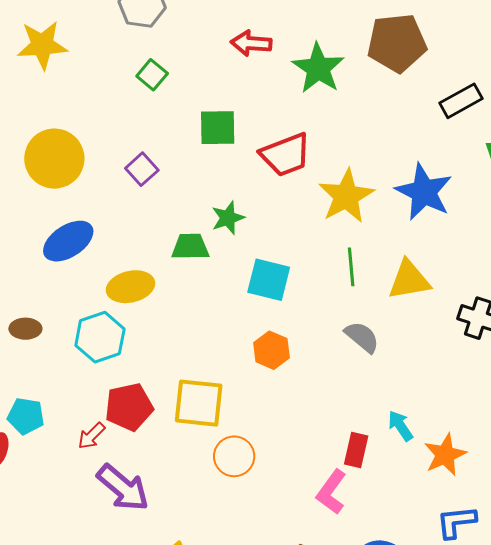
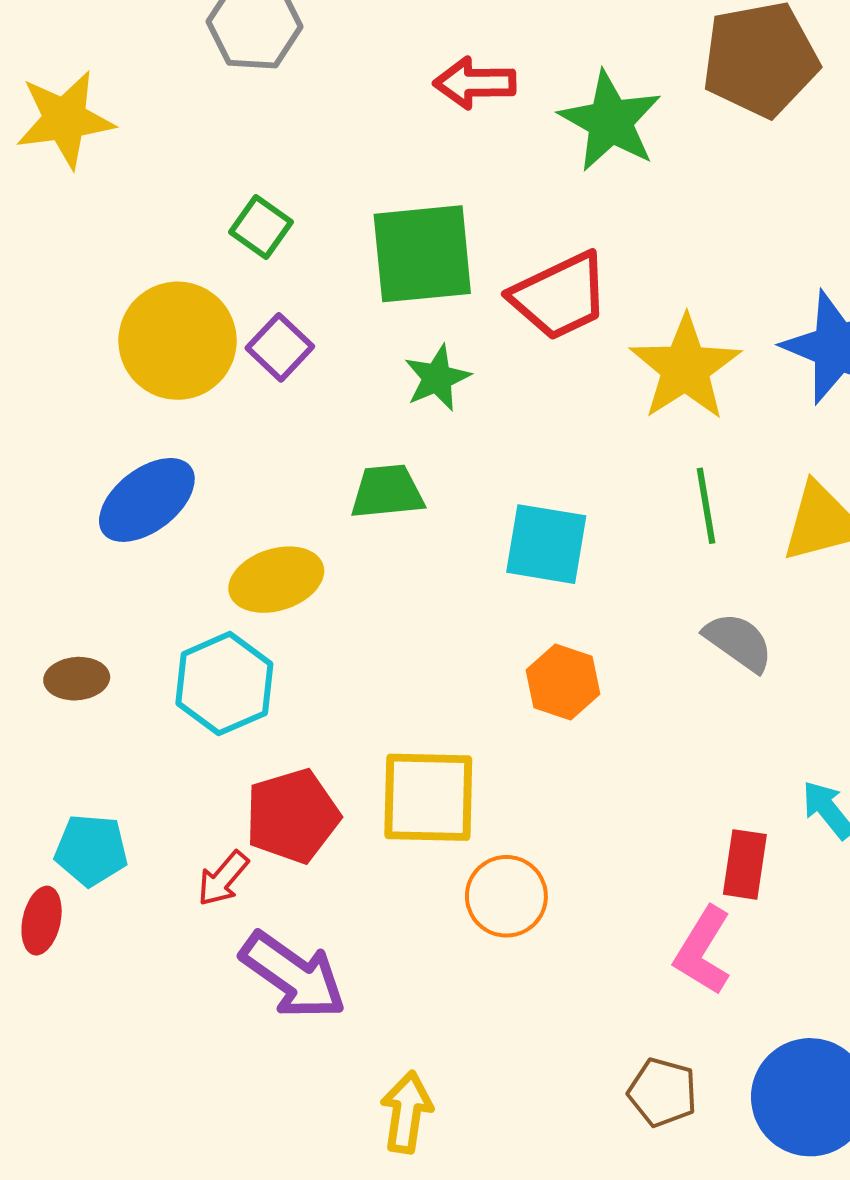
green square: (152, 75) -> (261, 227), moved
green square: (218, 128) -> (422, 254), size x1.4
yellow circle: (54, 159) -> (178, 341), moved
green star: (228, 218) -> (437, 378), moved

